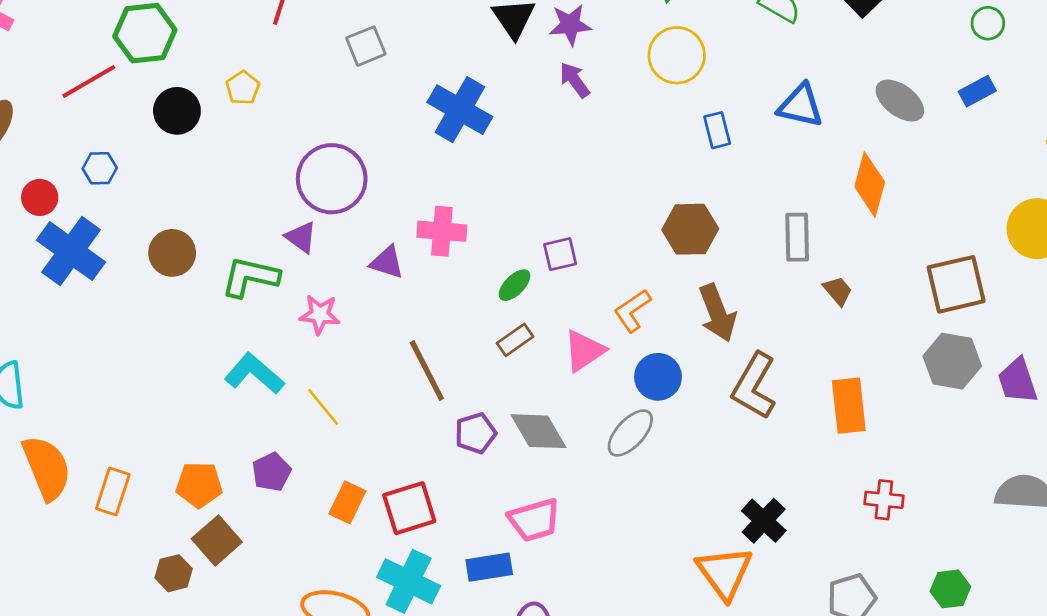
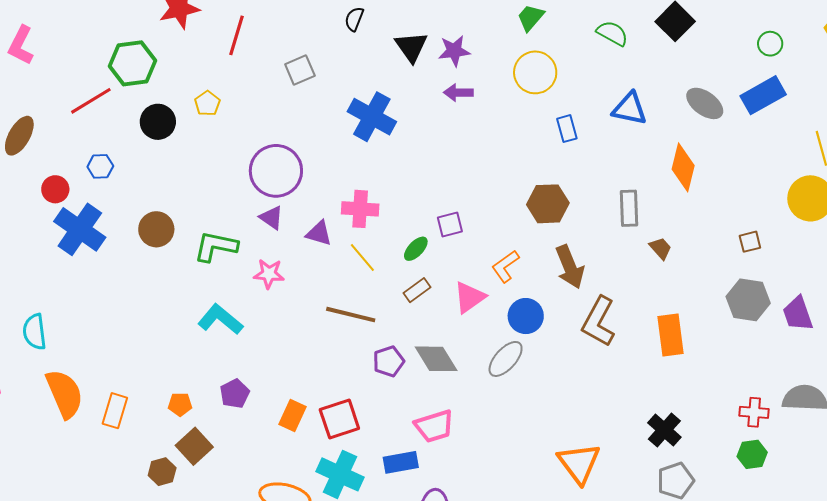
purple arrow: (575, 80) -> (458, 93), turned -52
blue rectangle: (977, 91) -> (763, 95), size x1.6
purple triangle: (301, 237) -> (271, 218), moved
brown square: (956, 284) -> (750, 242), size x0.5
brown line: (427, 370) -> (351, 315), turned -48
yellow line: (323, 407) -> (362, 258), moved
orange pentagon: (199, 485) -> (180, 404), size x0.7
red cross: (884, 500) -> (754, 412), moved
black cross: (764, 521) -> (664, 430), moved
green hexagon: (950, 589) -> (752, 454), moved

